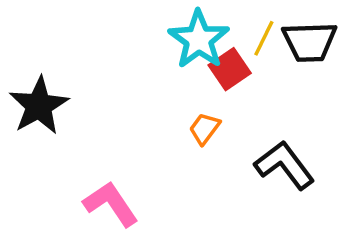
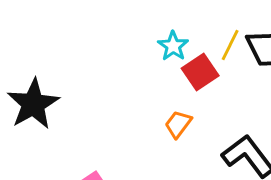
cyan star: (199, 39) -> (173, 46), size x0.6

